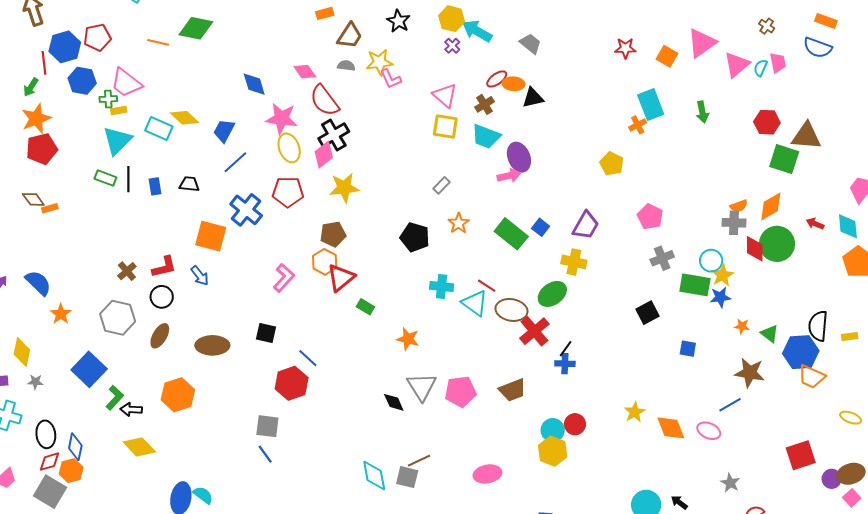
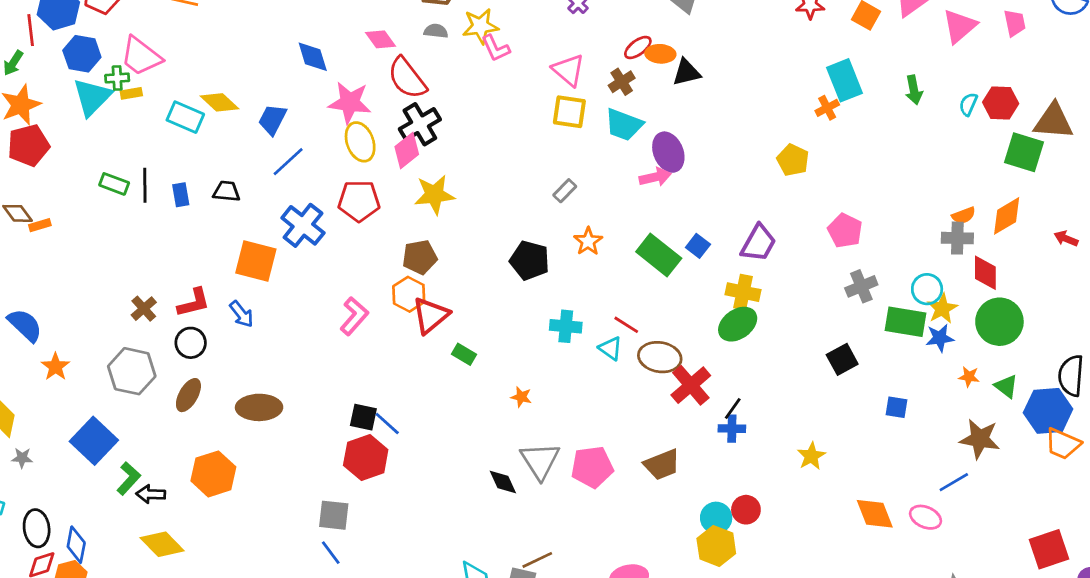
cyan semicircle: (761, 68) -> (968, 104), moved
cyan triangle: (117, 140) -> (92, 97), moved
green circle: (777, 244) -> (999, 322), moved
green ellipse: (552, 294) -> (738, 324), moved
cyan triangle: (475, 303) -> (610, 348), size x0.7
black square: (266, 333) -> (363, 417), moved
orange star: (408, 339) -> (521, 397), size x0.7
yellow star: (635, 412) -> (811, 456), moved

